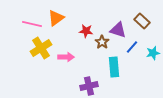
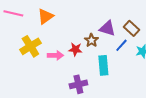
brown rectangle: (142, 21) -> (131, 28), moved
pink line: (32, 24) -> (13, 13), moved
red star: (86, 31) -> (75, 49), moved

